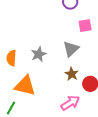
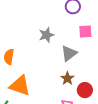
gray star: (39, 54) -> (46, 35), moved

